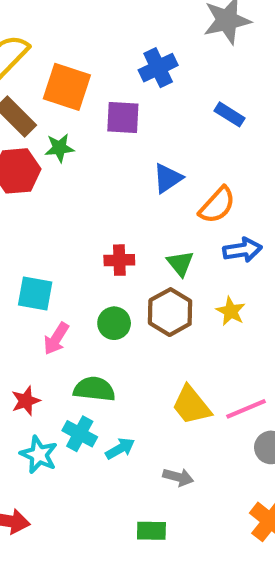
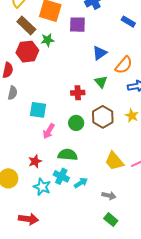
green triangle: (180, 263) -> (101, 82), moved
green rectangle: (151, 531) -> (111, 220), moved, turned 40

